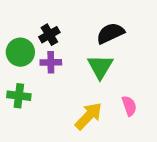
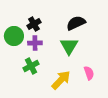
green cross: (19, 96) -> (31, 66), moved, turned -35

